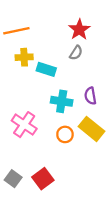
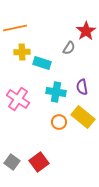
red star: (79, 30) -> (86, 31), moved
pink cross: (24, 125) -> (18, 99), moved

